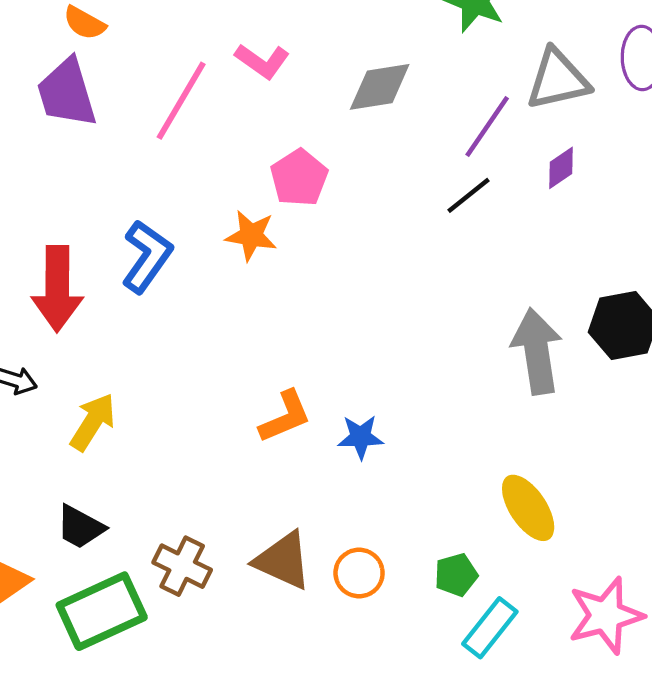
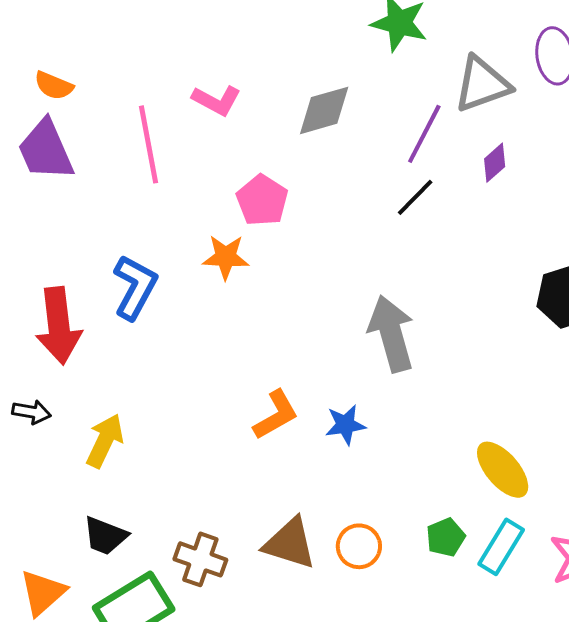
pink line: (181, 101) -> (148, 144), turned -34
gray arrow: (537, 351) -> (391, 334), moved
cyan rectangle: (490, 628) -> (501, 547), moved

